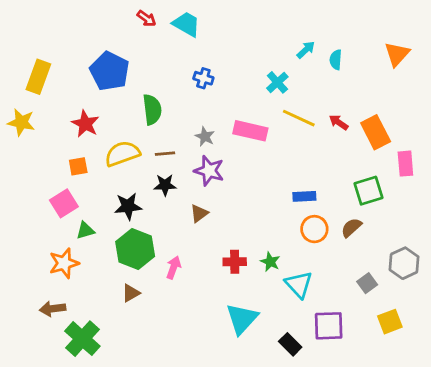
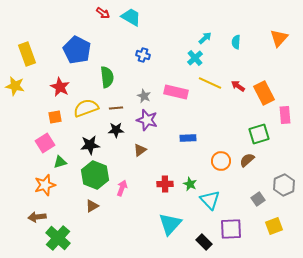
cyan arrow: (306, 50) -> (205, 38), moved
yellow rectangle: (38, 77) -> (27, 54), turned -40
blue rectangle: (304, 196) -> (188, 138), moved

